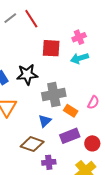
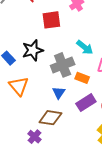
cyan arrow: (79, 58) -> (85, 47), moved, turned -114
purple cross: (49, 162) -> (34, 137), moved, turned -32

